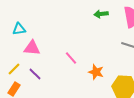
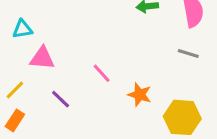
purple line: (35, 74) -> (61, 99), moved

